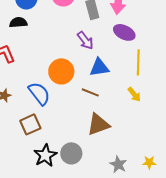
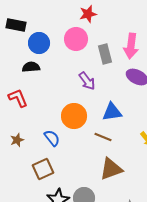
purple arrow: (85, 40) -> (87, 81), moved
blue semicircle: (39, 93) -> (52, 138), size x0.7

